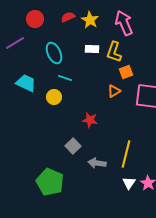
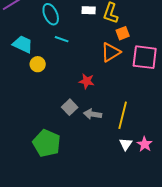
orange triangle: (114, 91) -> (111, 52), size x1.5
yellow circle: (54, 97) -> (38, 64), moved
gray arrow: (97, 163) -> (93, 114), moved

